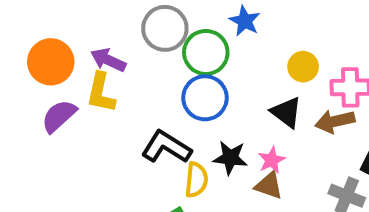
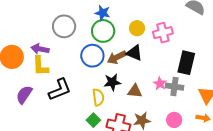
green circle: (206, 52) -> (103, 31), moved
purple semicircle: (59, 116) -> (24, 95), moved
brown arrow: (335, 121) -> (117, 57), moved
black L-shape: (166, 147) -> (60, 90), moved, turned 140
pink star: (272, 160) -> (160, 84), moved

